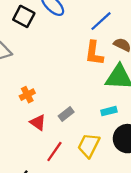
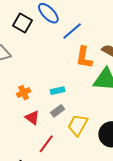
blue line: (101, 21) -> (72, 31), moved
cyan rectangle: (109, 111) -> (58, 91), moved
yellow trapezoid: (89, 145) -> (78, 125), moved

